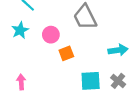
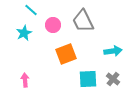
pink circle: (51, 35) -> (53, 25), moved
orange square: (66, 53) -> (66, 54), size x1.5

